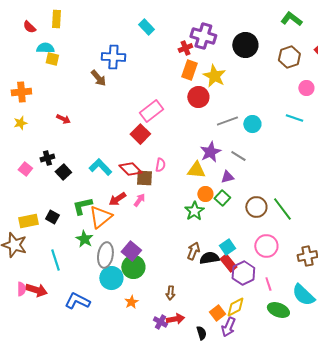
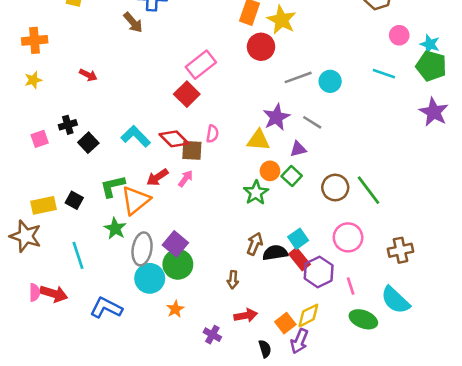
pink square: (25, 169) -> (40, 139), turned 32
brown arrow: (170, 293) -> (233, 280), moved
red arrow: (175, 319) -> (246, 315), moved

